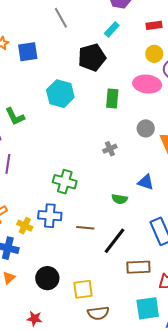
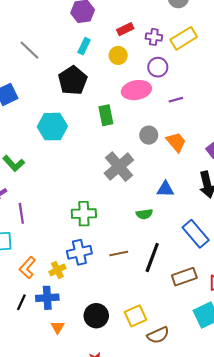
yellow circle: (154, 54) -> (118, 55), moved
gray cross: (110, 149) -> (119, 167), size x2.0
yellow cross: (25, 226) -> (57, 270), turned -35

